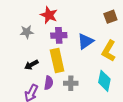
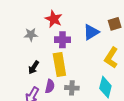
blue triangle: (85, 41) -> (91, 32), moved
black arrow: (31, 65) -> (34, 67), turned -32

